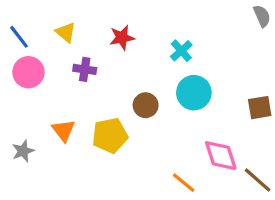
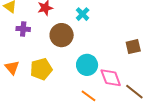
cyan circle: (194, 93) -> (87, 65), moved
brown circle: (146, 105) -> (62, 35), moved, size x1.5

